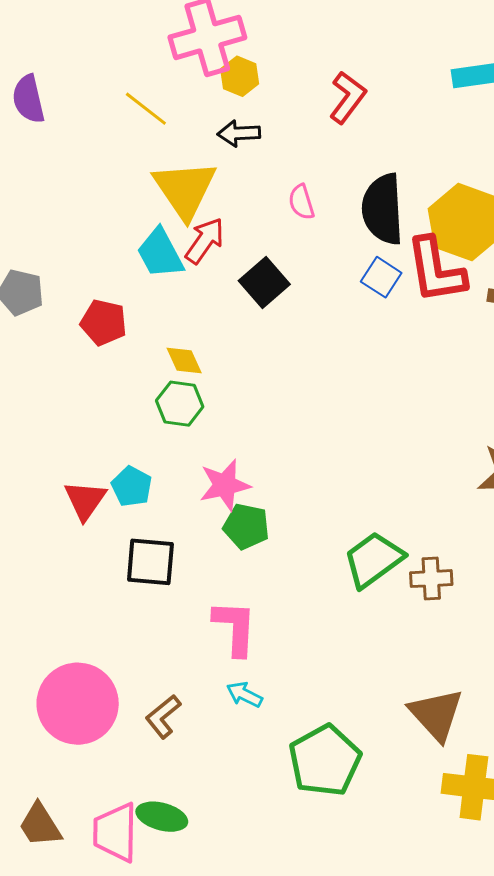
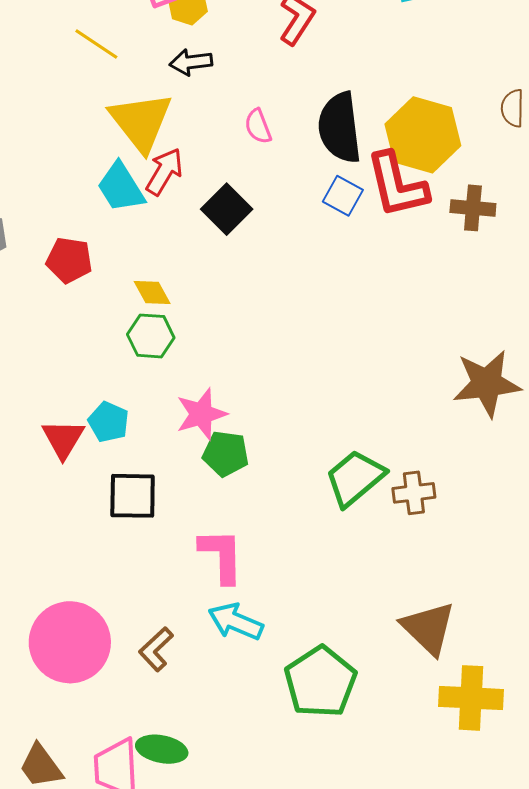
cyan arrow: (244, 695) -> (236, 622), size x1.5

